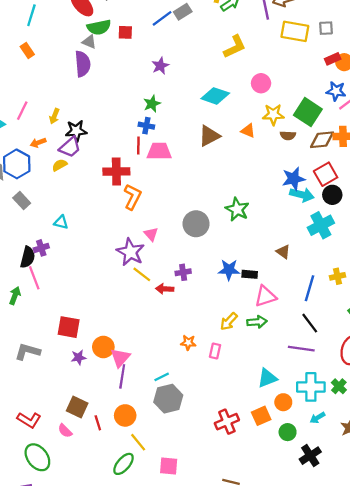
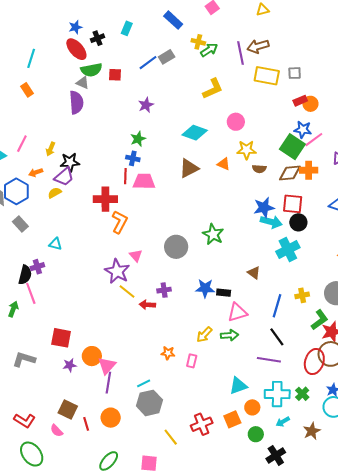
green square: (308, 112) -> (292, 147), moved
red square: (326, 174) -> (293, 204), turned 35
yellow line: (138, 442) -> (171, 437), moved

